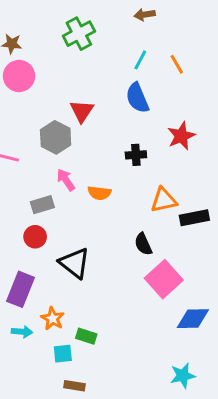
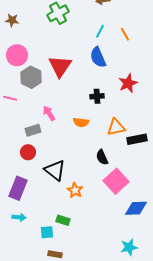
pink circle: (19, 76) -> (17, 55), moved
red triangle: (82, 111) -> (60, 66), size x1.4
gray hexagon: (56, 137) -> (31, 77), moved
orange semicircle: (99, 193) -> (81, 122), moved
orange star: (53, 319) -> (75, 190), moved

